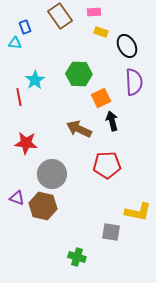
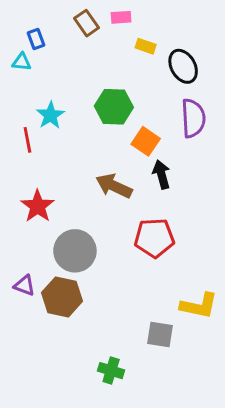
pink rectangle: (94, 12) -> (121, 17), moved
brown rectangle: (60, 16) -> (87, 23), size x0.7
orange square: (101, 98) -> (146, 141), turned -30
red star: (26, 143) -> (37, 206), turned 30

